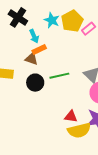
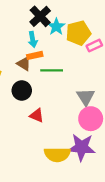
black cross: (18, 17) -> (40, 16), moved
green line: (59, 76) -> (52, 70), moved
red triangle: (71, 116) -> (37, 115), moved

